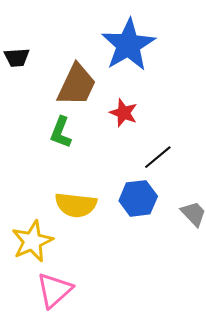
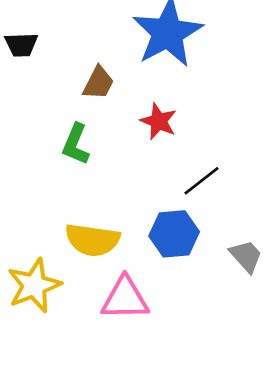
brown trapezoid: (77, 85) -> (98, 83), size x0.6
pink triangle: (54, 290) -> (125, 299), moved, turned 39

